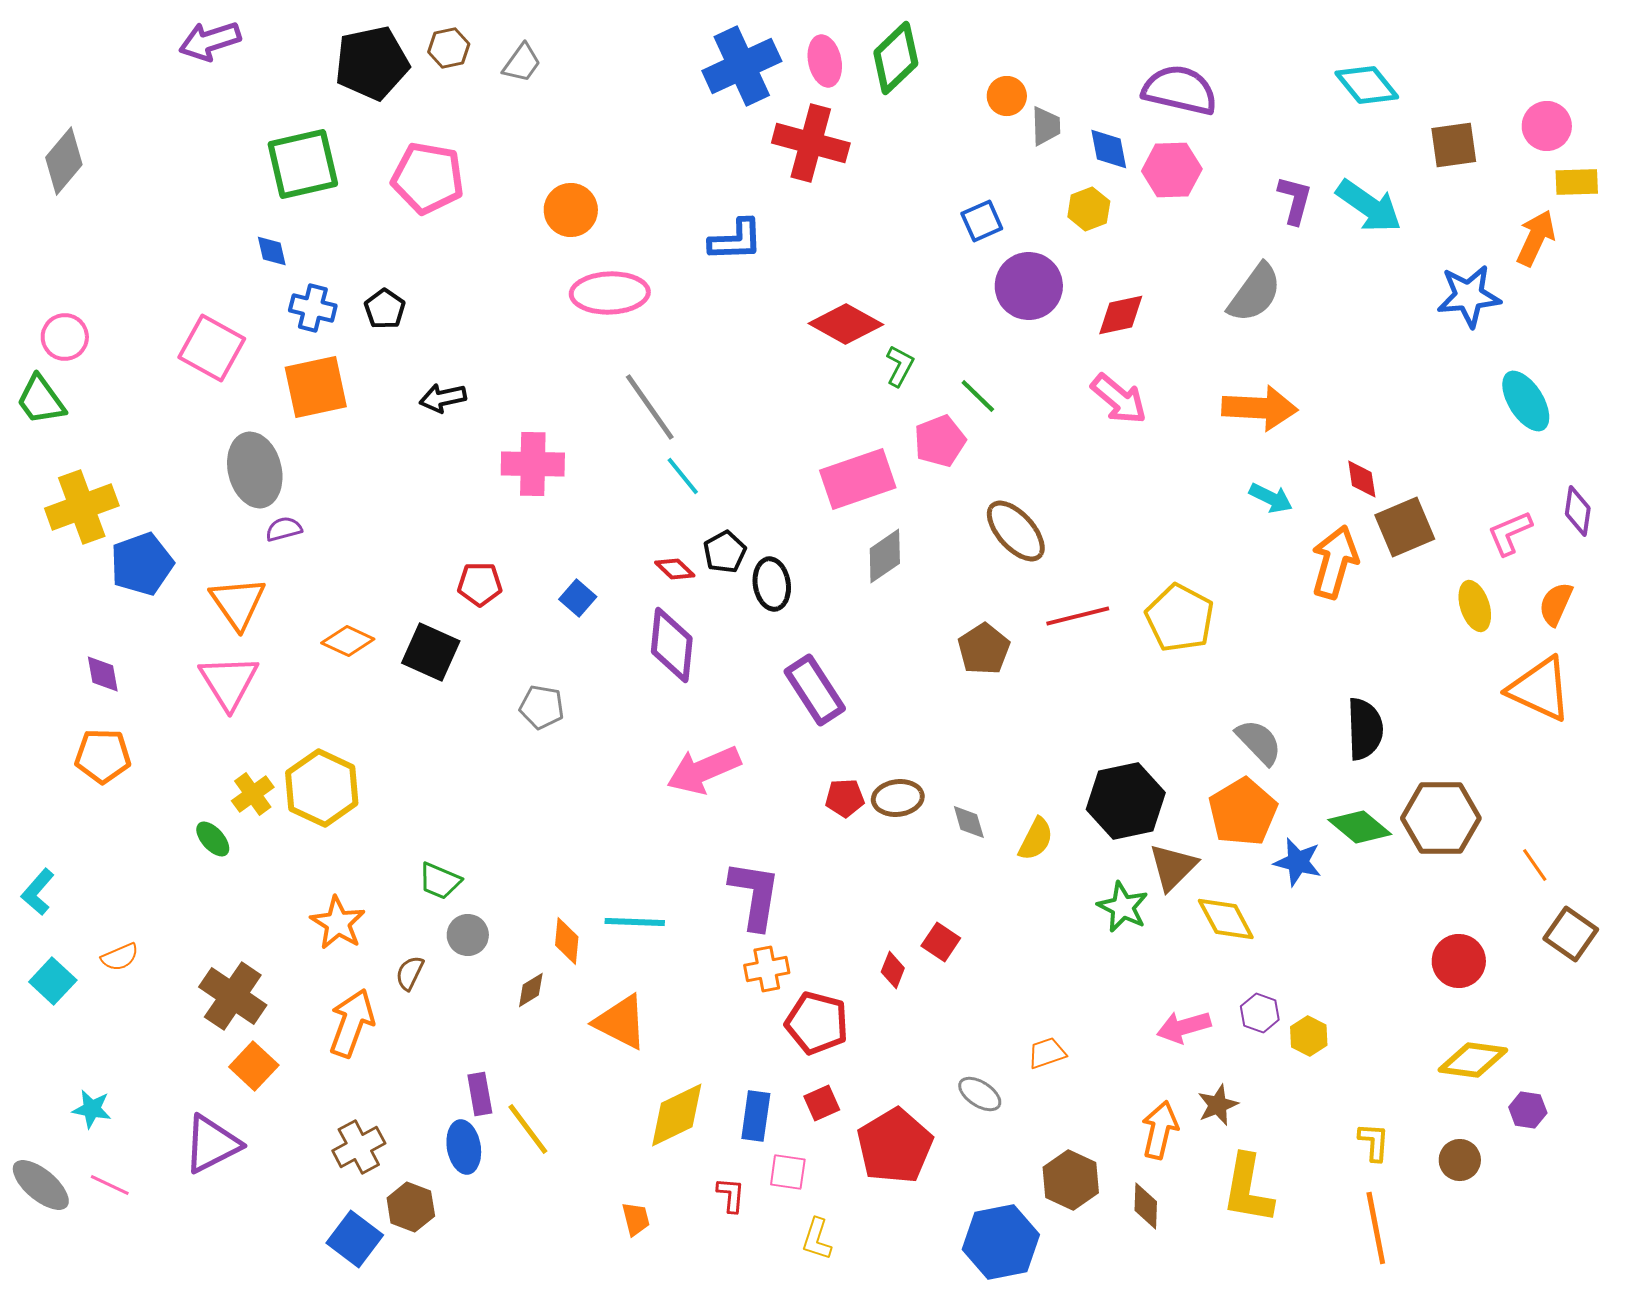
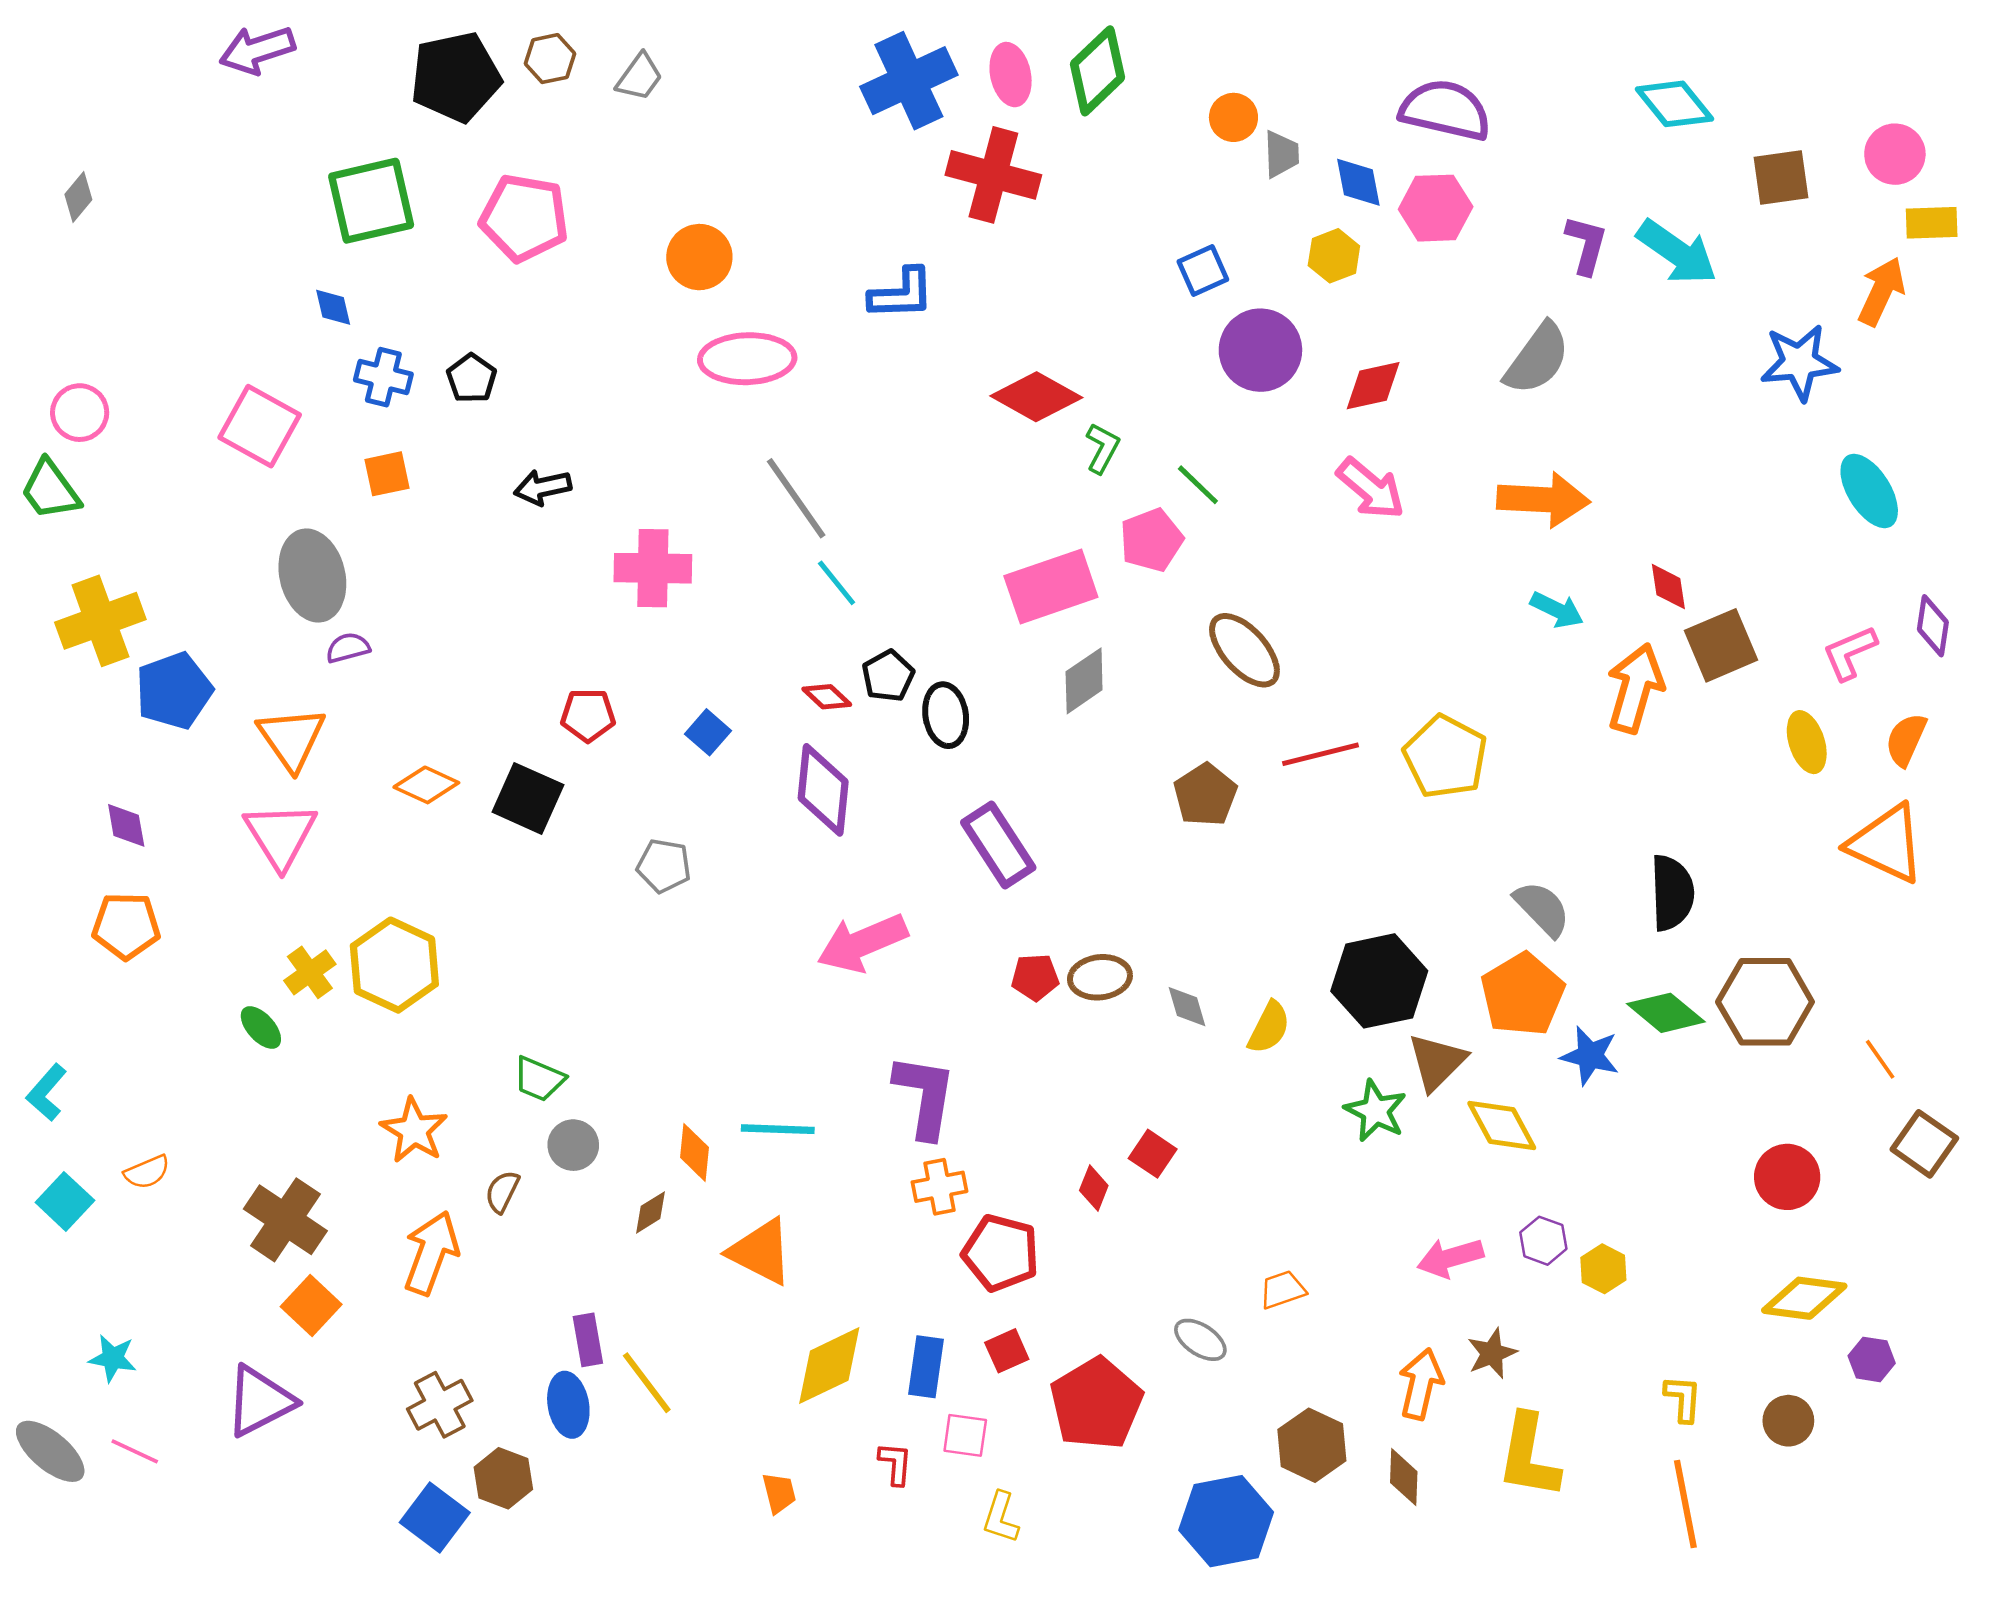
gray diamond: (64, 161) -> (78, 197), size x0.6
orange square: (316, 387) -> (387, 474), size x0.6

